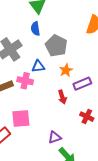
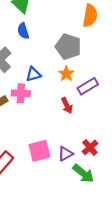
gray pentagon: (56, 46) -> (68, 47), moved
red cross: (87, 117) -> (90, 147), moved, turned 32
pink square: (21, 119) -> (39, 151), moved

